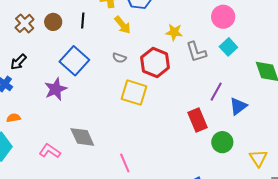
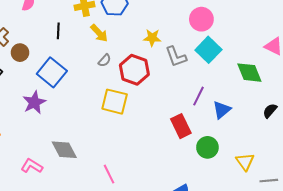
brown circle: (53, 22) -> (20, 53), moved
cyan square: (228, 47) -> (208, 50), size x1.4
gray semicircle: (119, 58) -> (105, 60), moved, turned -64

